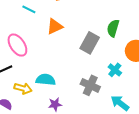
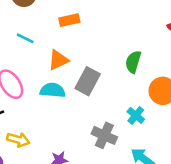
gray rectangle: (90, 43) -> (88, 81), moved
cyan semicircle: (46, 80) -> (53, 90), moved

